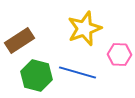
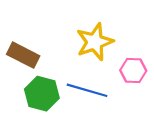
brown rectangle: (20, 41) -> (23, 55), turned 60

